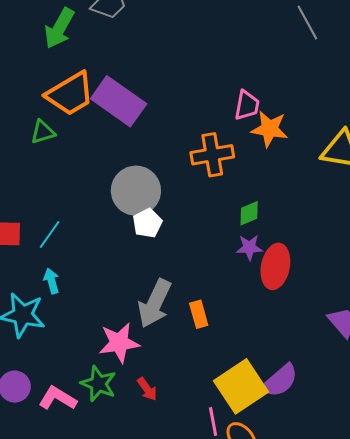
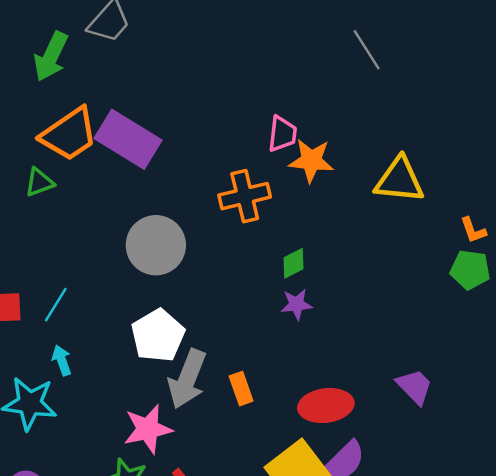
gray line: (307, 22) -> (367, 50), moved
white pentagon: (147, 223) -> (158, 336), moved, size x1.5
red ellipse: (275, 266) -> (326, 406), moved, turned 75

